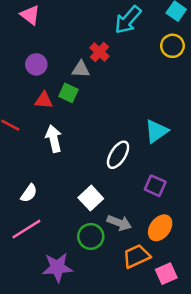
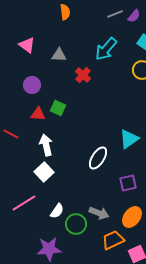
gray triangle: (81, 69) -> (59, 55), moved
purple square: (155, 186) -> (128, 183), turned -36
white semicircle: (29, 193) -> (57, 211), moved
white square: (91, 198) -> (44, 172), moved
pink line: (26, 229) -> (24, 203), moved

